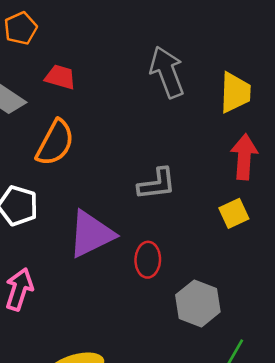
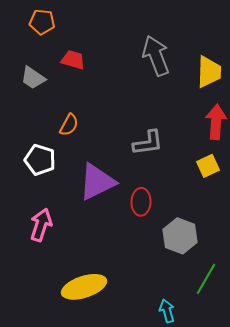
orange pentagon: (20, 28) -> (42, 22), turned 30
orange semicircle: (55, 143) -> (69, 125), moved, size x0.6

